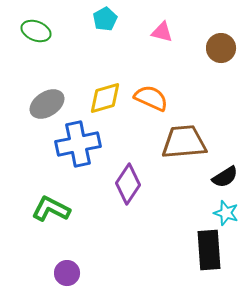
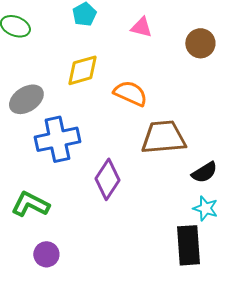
yellow diamond: (105, 98) -> (82, 70), moved
purple circle: (67, 273) -> (46, 254), moved

